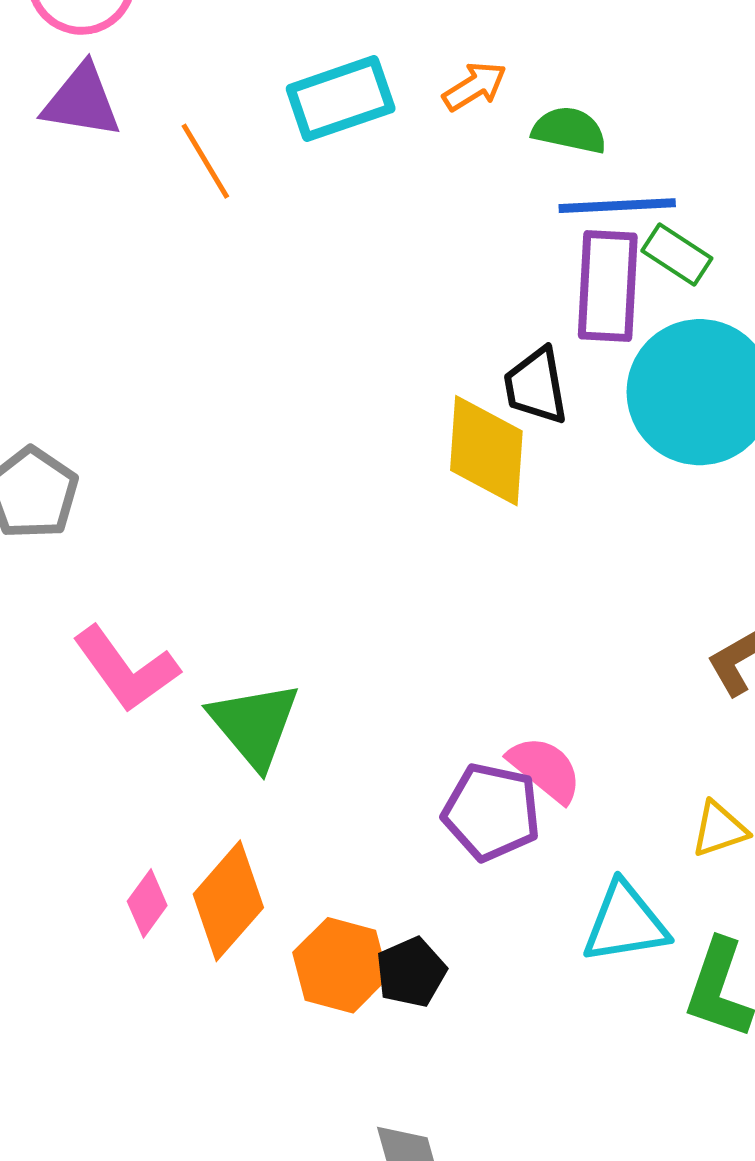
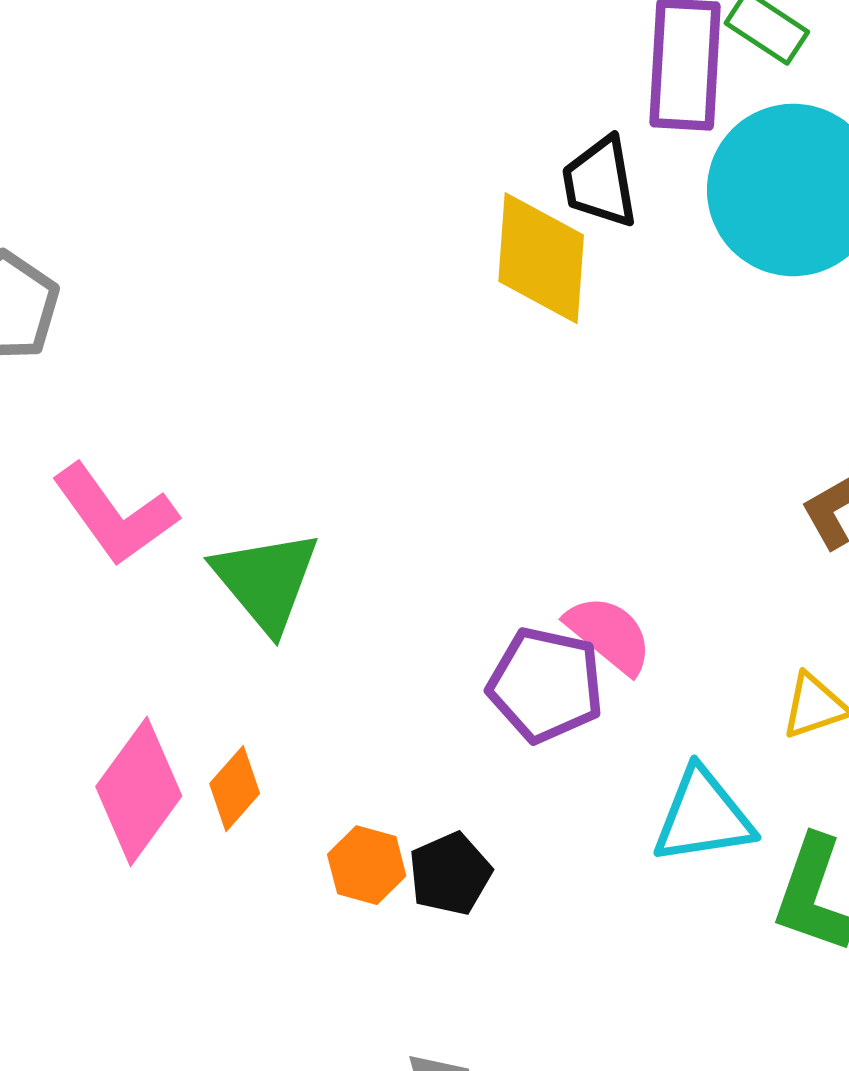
orange diamond: (228, 901) -> (235, 789), size x0.6
pink diamond: (147, 903) -> (139, 791), size x1.8
orange hexagon: (340, 965) -> (367, 865), size x0.7

